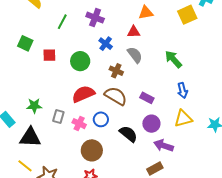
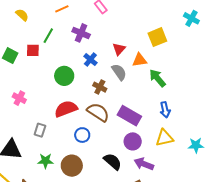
orange triangle: (146, 13) -> (140, 60), moved
yellow square: (187, 15) -> (157, 37), moved
red triangle: (134, 32) -> (119, 49), turned -48
red square: (49, 55) -> (33, 50), moved
purple rectangle: (147, 98) -> (129, 116), size x1.6
green star: (34, 106) -> (45, 161), moved
pink cross: (79, 124) -> (19, 98), moved
black semicircle: (128, 134) -> (113, 162), moved

